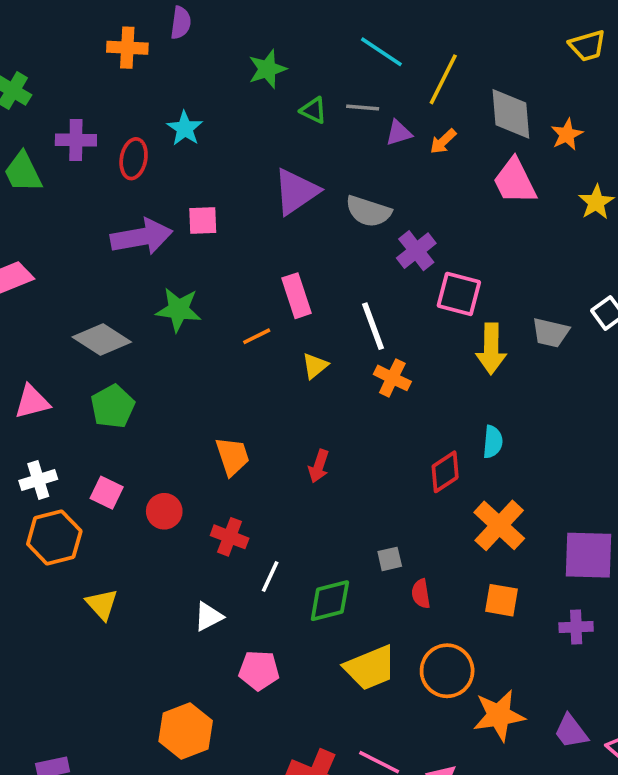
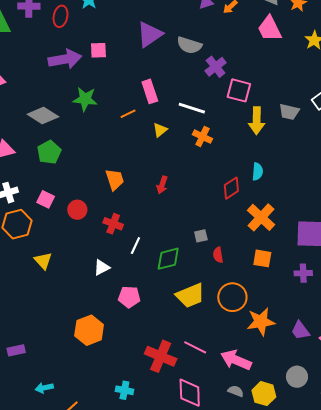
white line: (373, 326) -> (192, 108), turned -52

